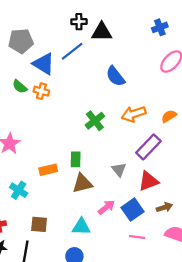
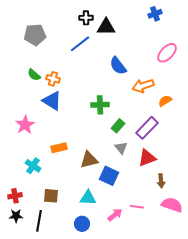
blue cross: (160, 27) -> (155, 14), moved
blue triangle: (44, 64) -> (52, 101), moved
orange arrow: (134, 114) -> (143, 86), moved
green cross: (95, 121) -> (100, 105), turned 36
green rectangle: (76, 159) -> (118, 126), moved, turned 40
pink arrow: (106, 207) -> (115, 215), moved
brown arrow: (164, 207) -> (161, 181), turned 104
blue square: (132, 210) -> (109, 176), moved, turned -30

